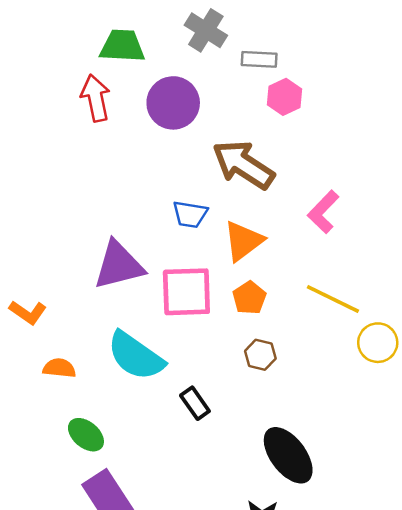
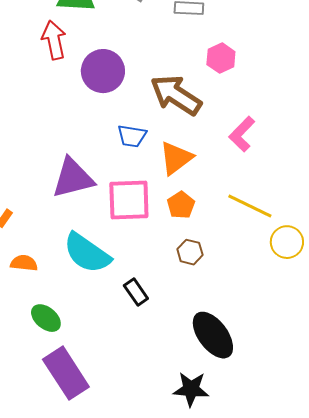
pink hexagon: (285, 97) -> (221, 58), moved
purple circle: (173, 103) -> (103, 71), moved

